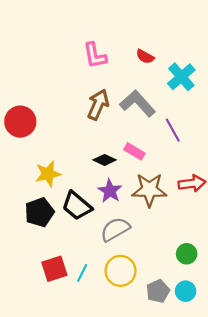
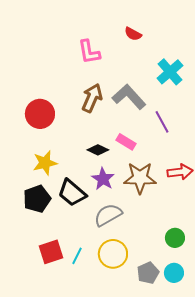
red semicircle: (145, 57) -> (133, 34), moved
red circle: (20, 122) -> (40, 114), moved

